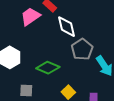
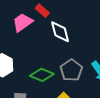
gray pentagon: (82, 49) -> (71, 70), moved

